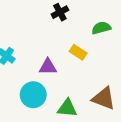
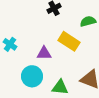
yellow rectangle: (78, 52) -> (69, 41), size x1.5

